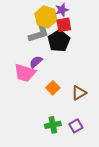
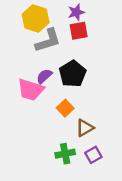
yellow hexagon: (46, 17) -> (36, 18), moved
black pentagon: (59, 41) -> (73, 74), moved
brown triangle: (79, 93) -> (85, 128), moved

